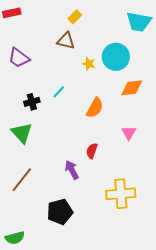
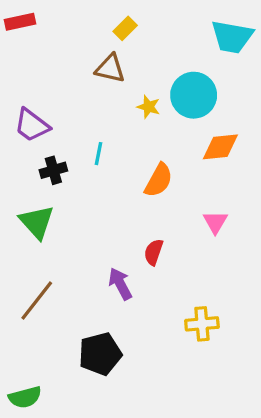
purple trapezoid: (19, 58) -> (32, 125), moved
cyan line: (59, 92) -> (98, 154), turned -32
yellow cross: (121, 194) -> (202, 324), size x0.7

